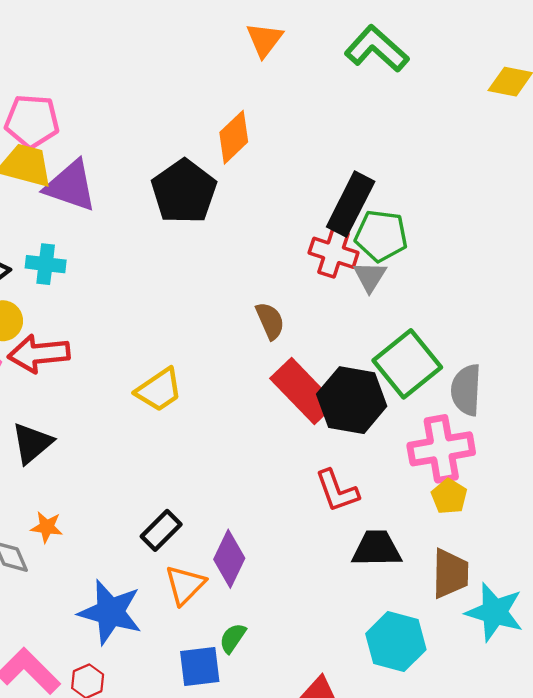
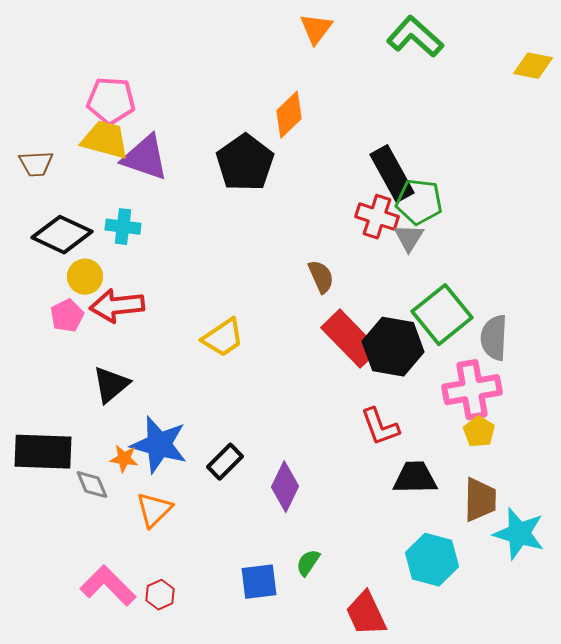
black rectangle: (351, 204) -> (392, 174), turned -56
orange triangle: (185, 585) -> (154, 510), moved
blue star: (110, 612) -> (159, 445), moved
green semicircle: (233, 638) -> (308, 563), moved

